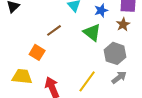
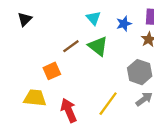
green triangle: (92, 32) -> (98, 46), moved
orange square: (37, 52) -> (52, 71), turned 35

